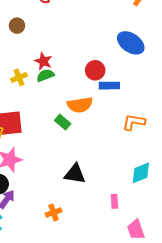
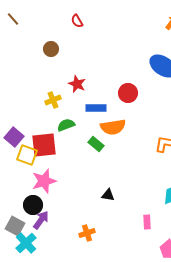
green semicircle: (45, 75) -> (66, 125), moved
blue rectangle: (109, 86) -> (96, 108), moved
black triangle: (75, 174) -> (108, 195), size x0.6

